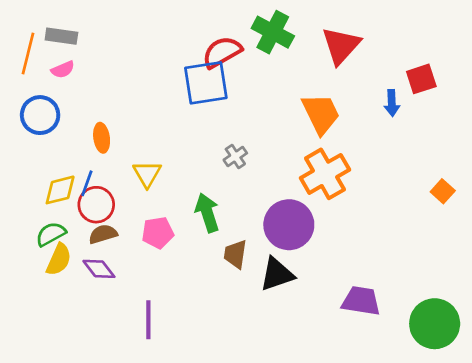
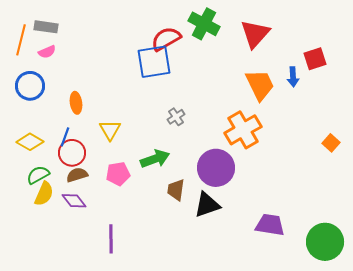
orange trapezoid: (321, 114) -> (260, 85), moved
yellow diamond: (60, 190) -> (30, 142), moved, turned 44
green arrow: (207, 213) -> (155, 159), turned 88

